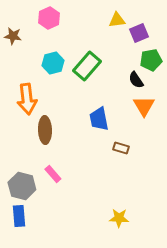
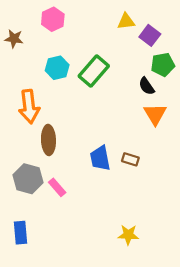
purple square: (139, 33) -> (150, 35), turned -30
blue trapezoid: (99, 119) -> (100, 158), moved
gray hexagon: (22, 186) -> (28, 179), moved

